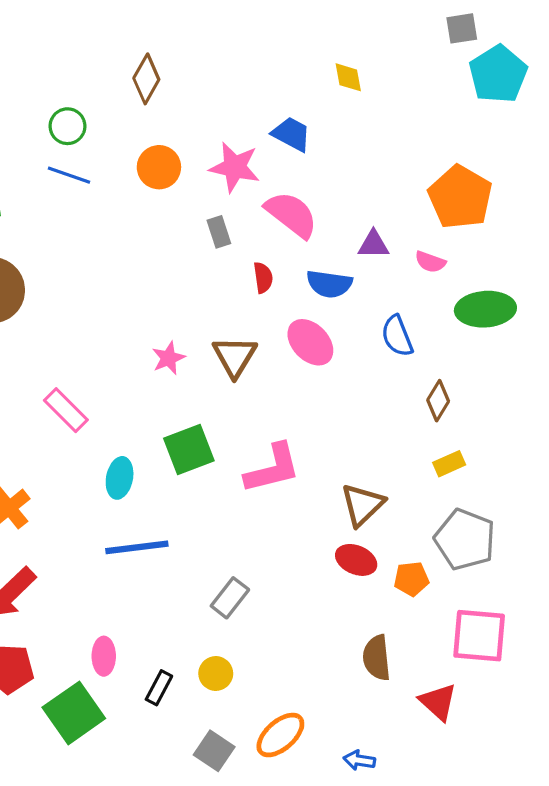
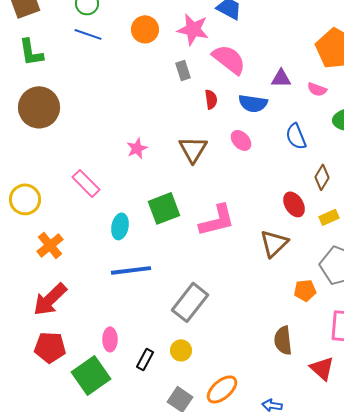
pink ellipse: (310, 342) -> (241, 140), size x0.7
pink star: (168, 358) -> (137, 148), moved
red ellipse: (356, 560) -> (294, 204), moved, turned 35
gray rectangle: (230, 598) -> (190, 302), size x1.5

